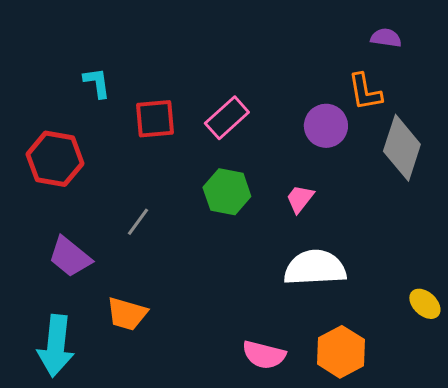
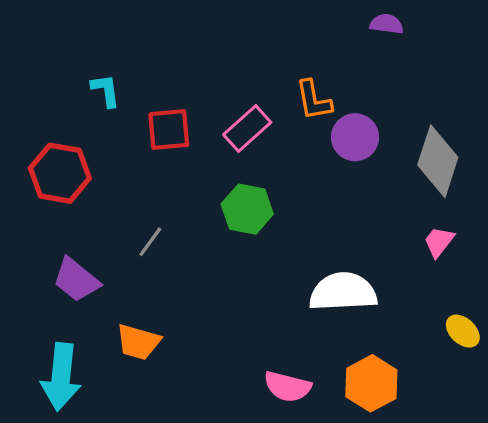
purple semicircle: (386, 38) -> (387, 24), moved
orange L-shape: (365, 92) -> (314, 100), moved
pink trapezoid: (300, 199) -> (439, 242), moved

